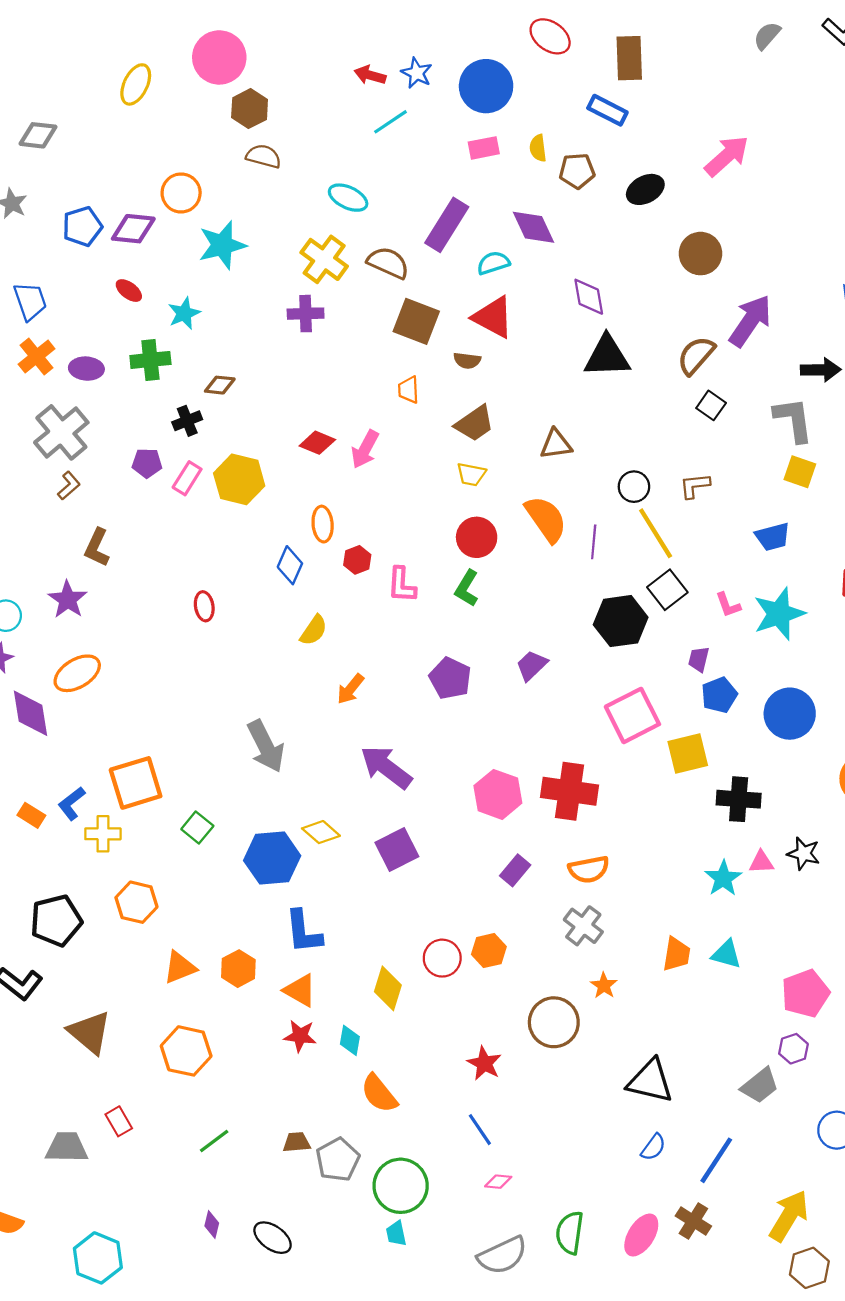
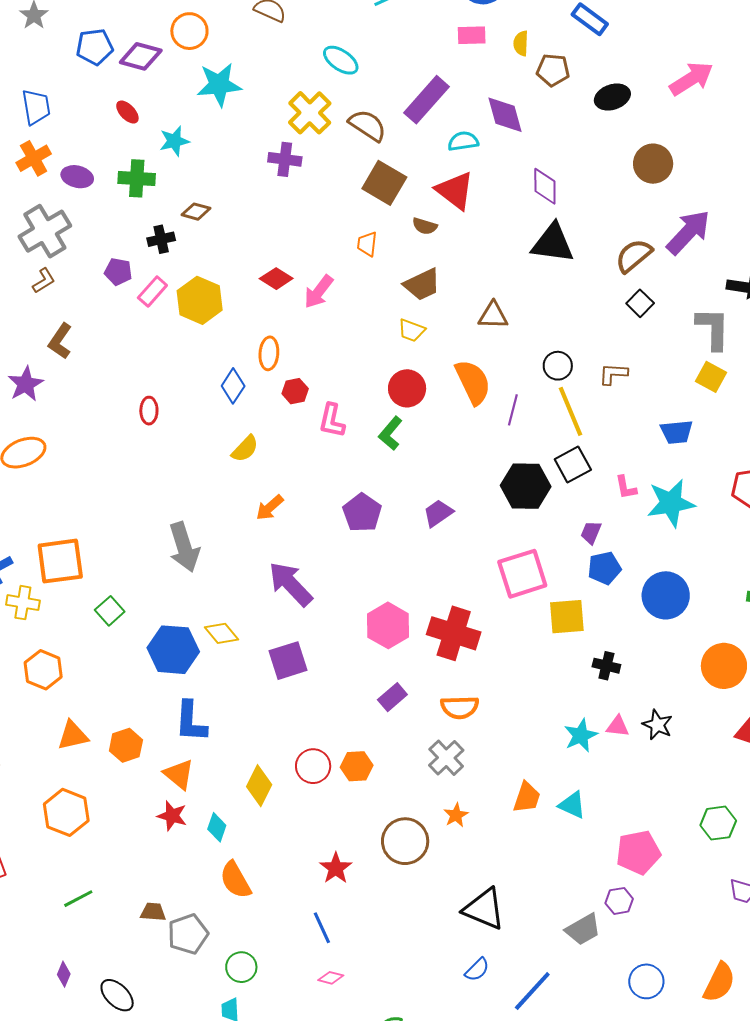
black cross: (739, 799) -> (606, 666), size x0.7
green circle: (401, 1186) -> (241, 967), size x0.6

